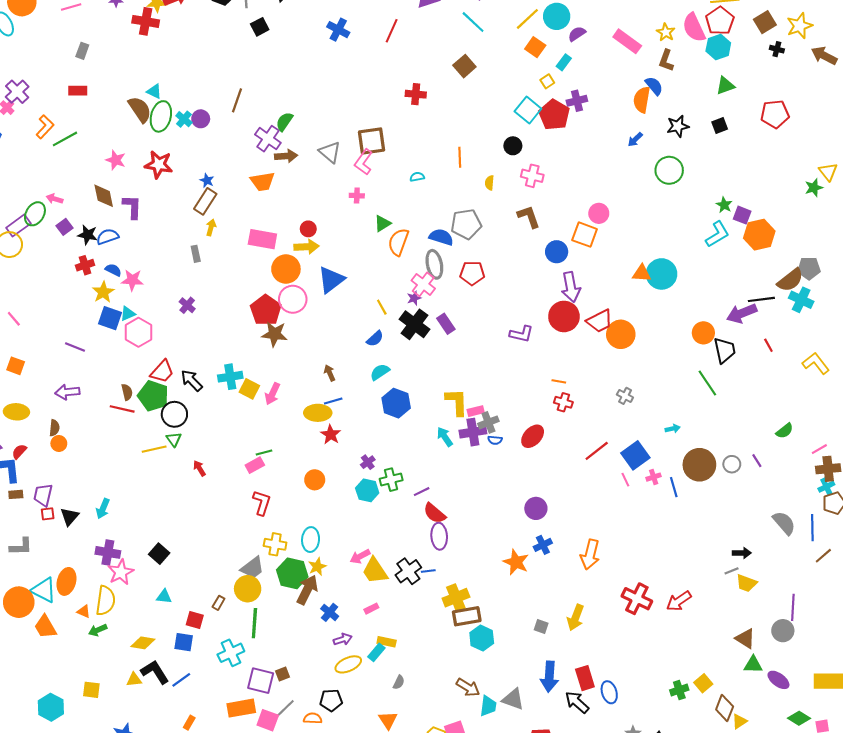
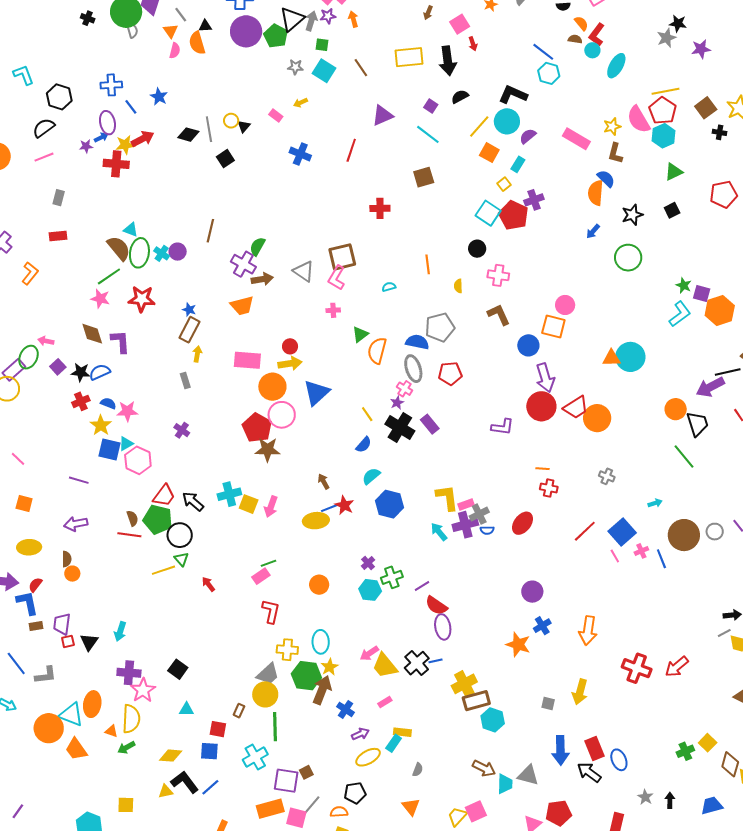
yellow star: (666, 32) -> (612, 127), turned 30
brown square: (464, 66) -> (424, 177), turned 30
green line: (65, 139) -> (109, 276), moved
pink cross: (423, 284) -> (405, 389), size x0.7
red star: (331, 435) -> (344, 505), moved

